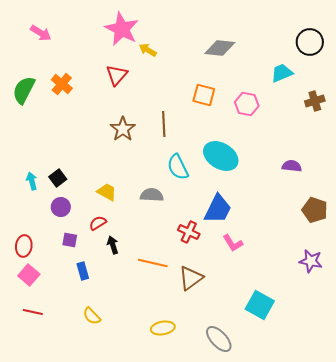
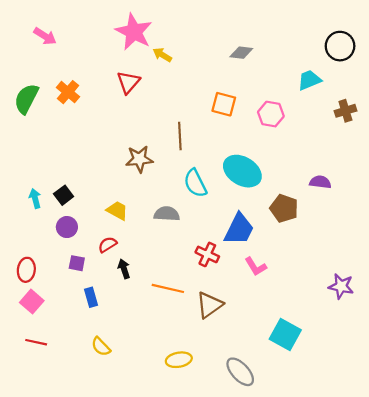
gray diamond: (220, 48) -> (241, 53), size x0.7
brown star: (123, 129) -> (139, 159), moved, turned 30
brown pentagon: (315, 210) -> (284, 208), moved

